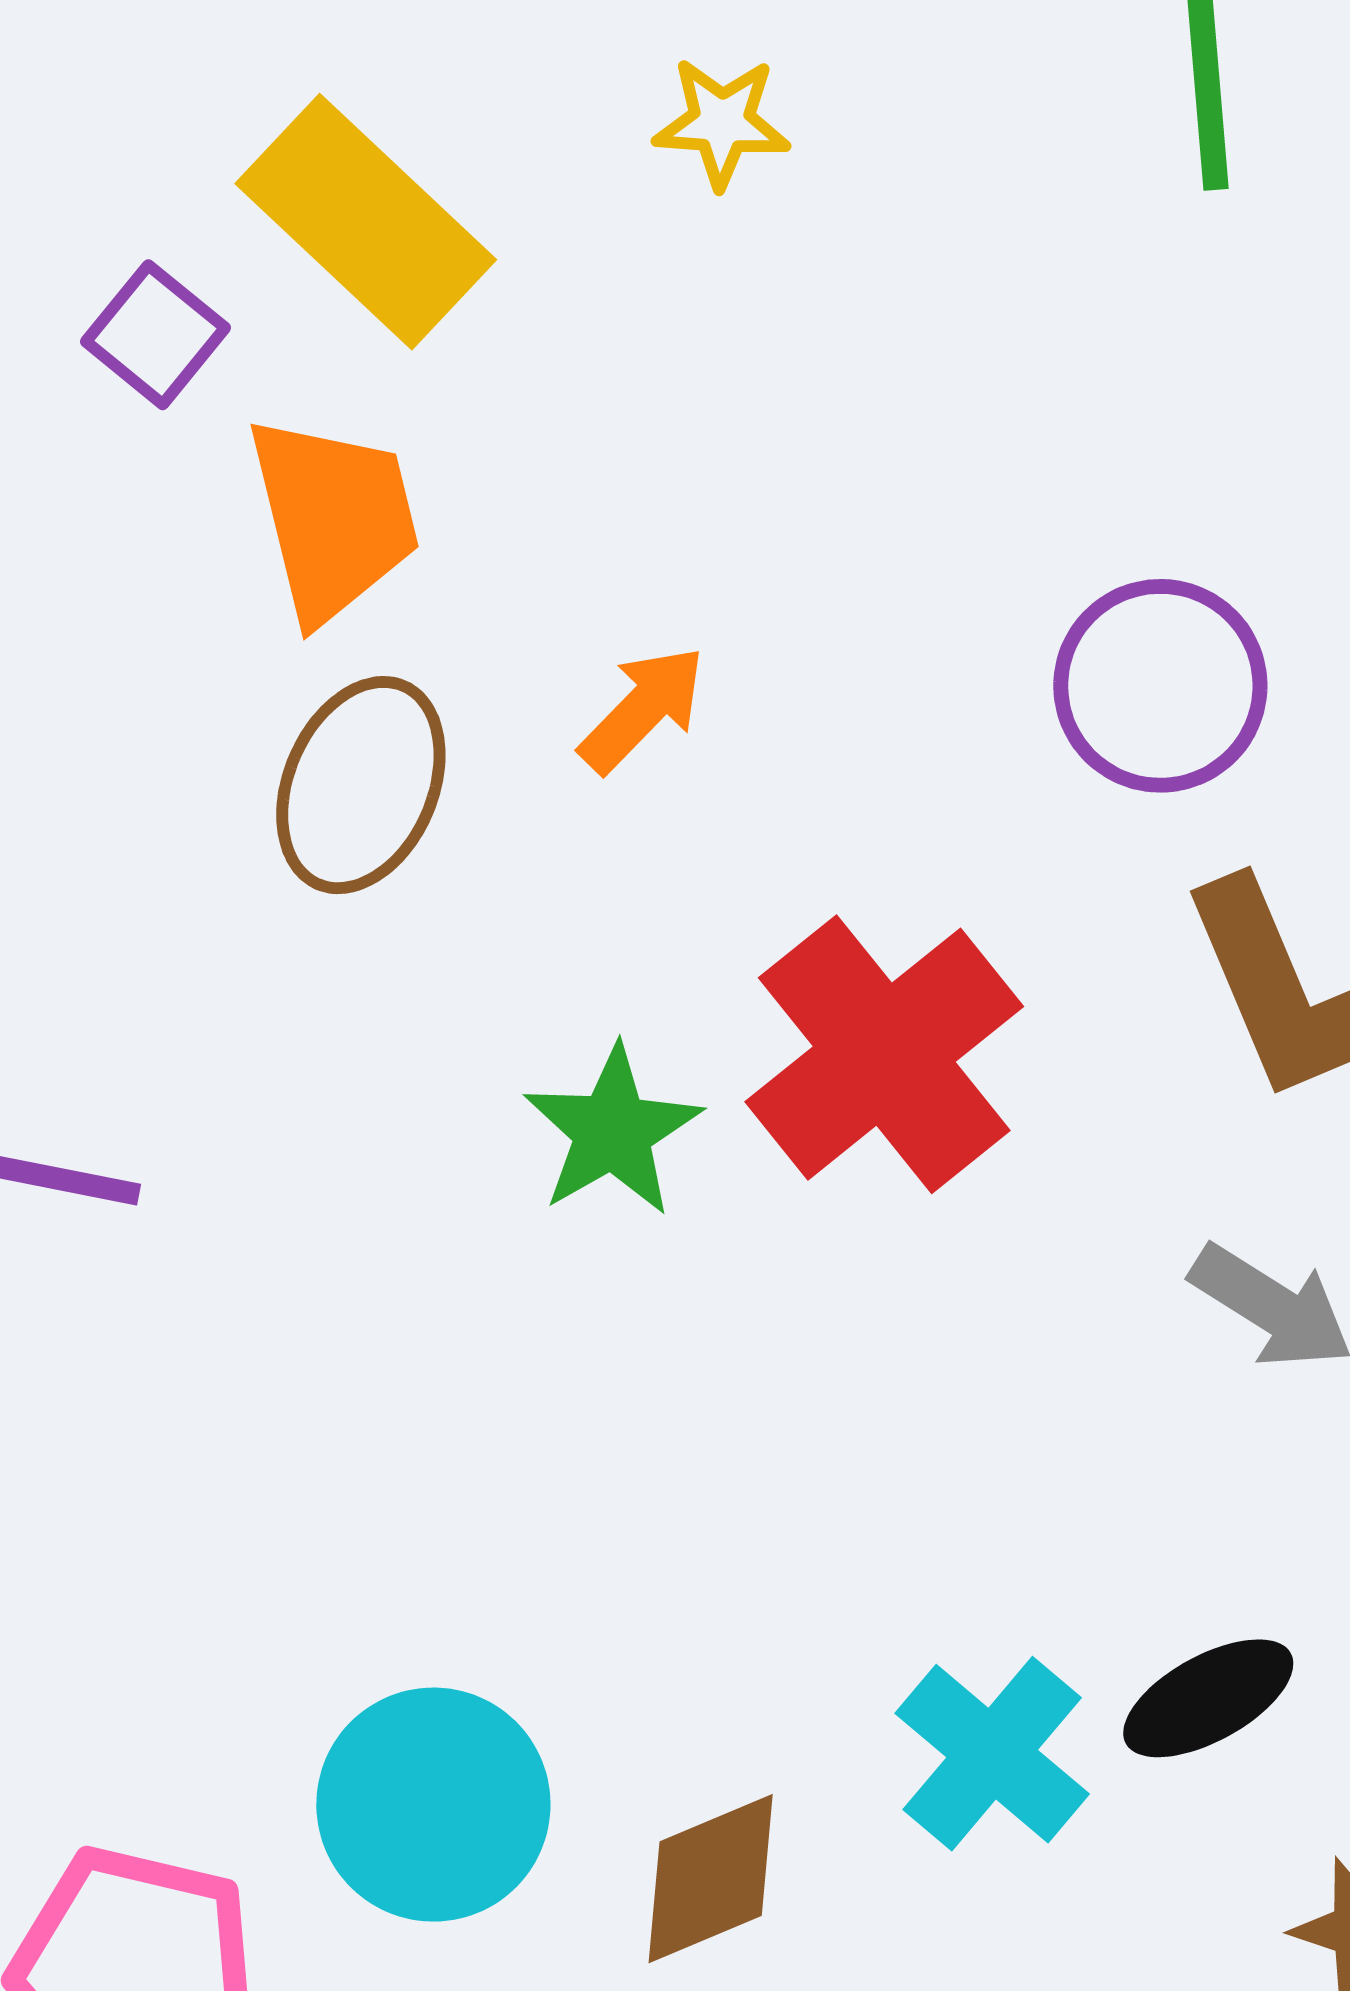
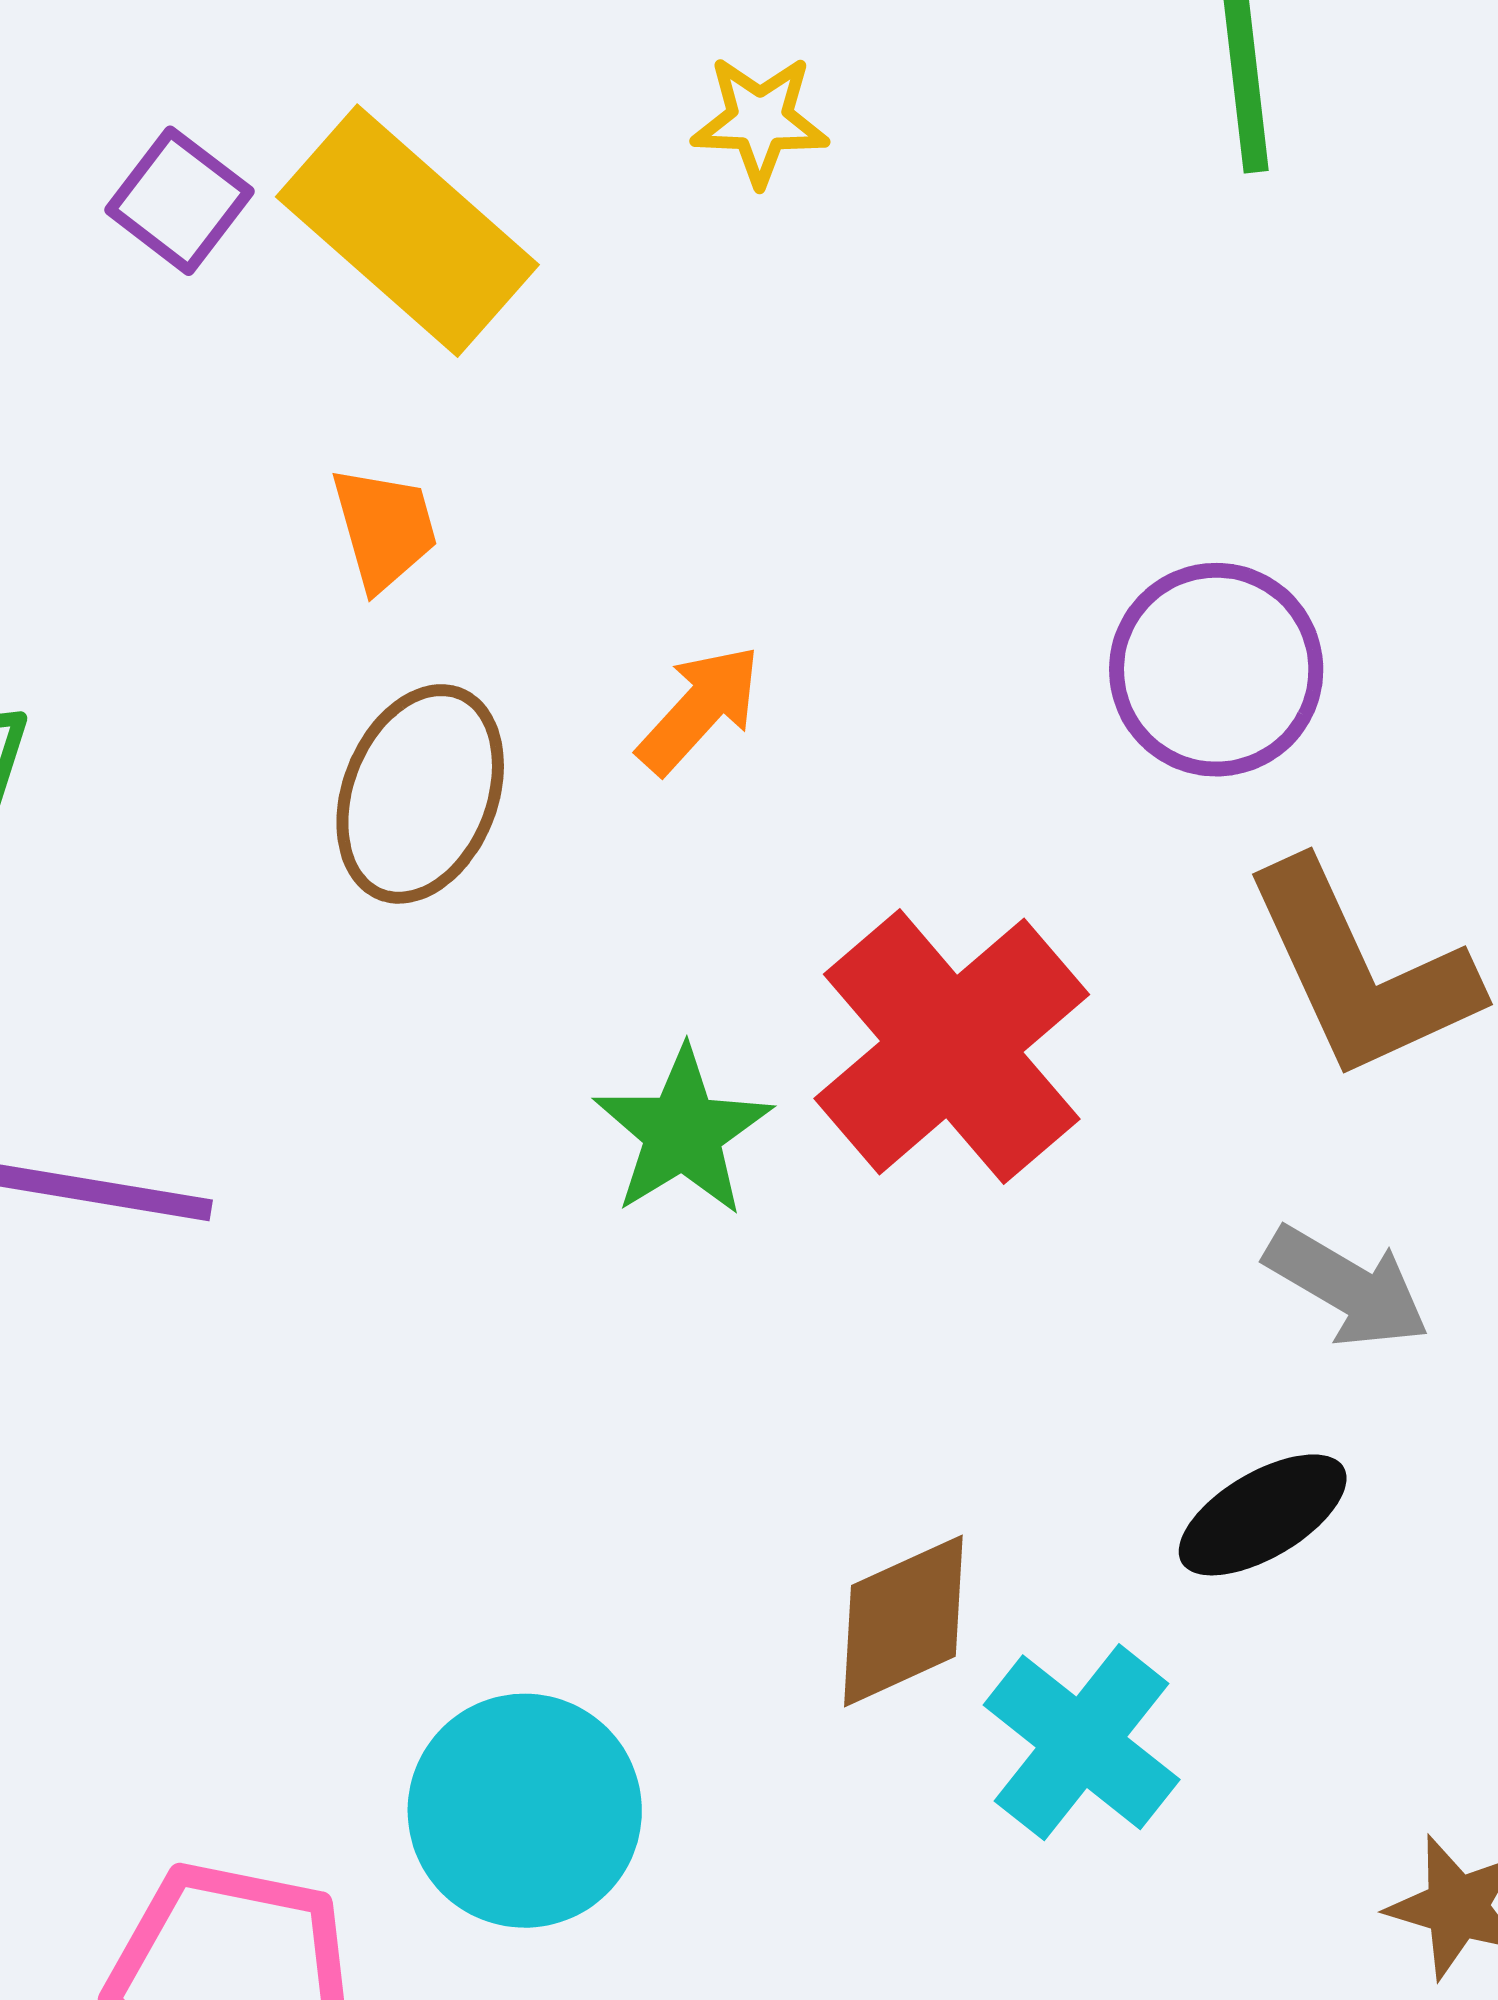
purple square: (155, 335) -> (179, 201), moved
orange trapezoid: (333, 518) -> (384, 528), size x0.6
black ellipse: (1208, 1698) -> (1263, 1515), moved
brown diamond: (711, 1879) -> (903, 1621), moved

